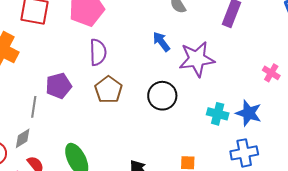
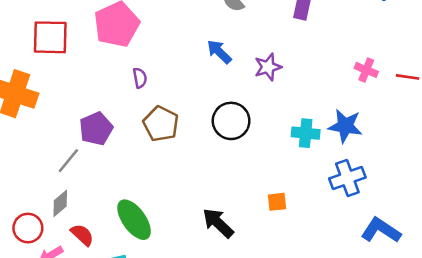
purple semicircle: (98, 52) -> (140, 78), size x0.6
purple star: (197, 59) -> (268, 67), size x0.6
gray line: (34, 107) -> (68, 161), turned 40

